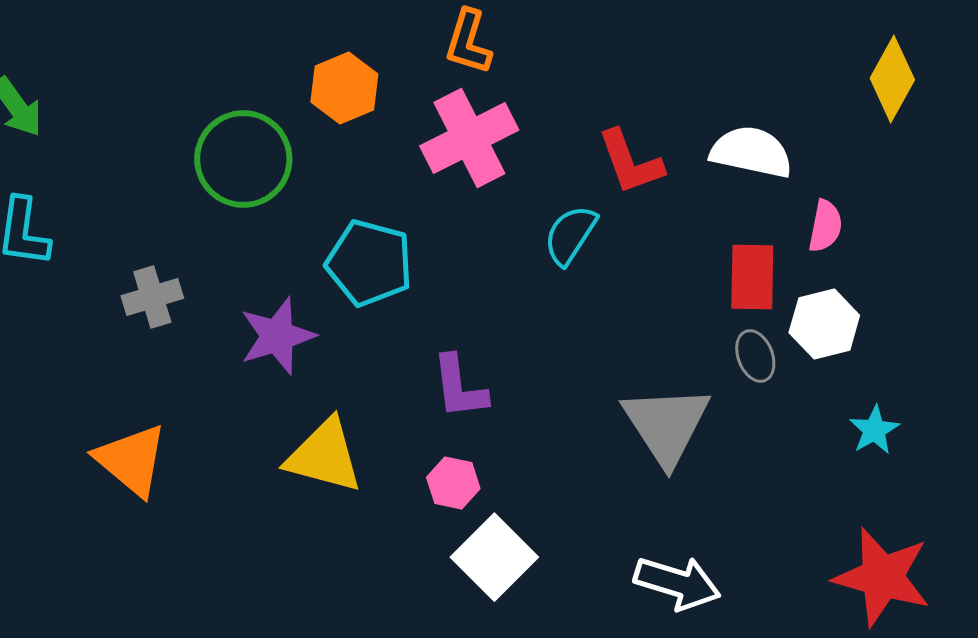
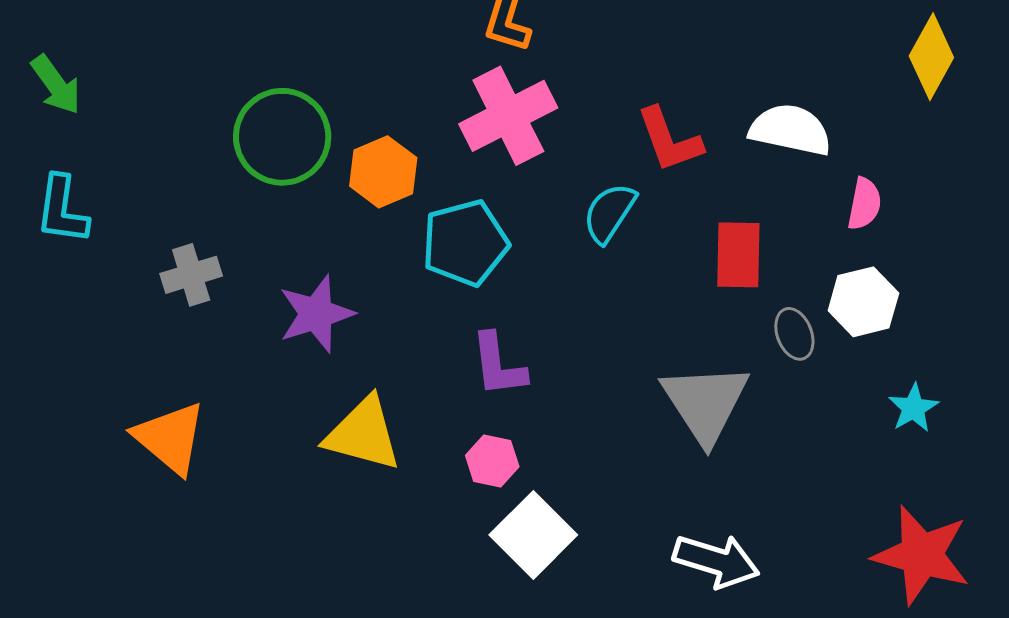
orange hexagon: (344, 88) -> (383, 172), moved
cyan pentagon: (369, 263) -> (465, 243), moved, turned -30
red rectangle: (752, 277) -> (738, 255), moved

